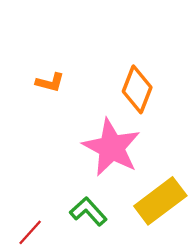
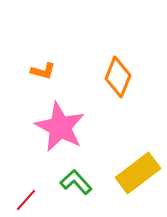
pink star: (112, 147) -> (60, 127), moved

